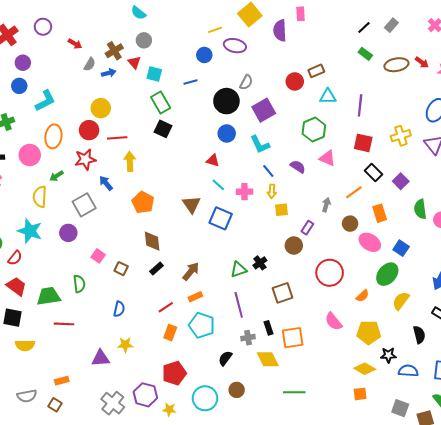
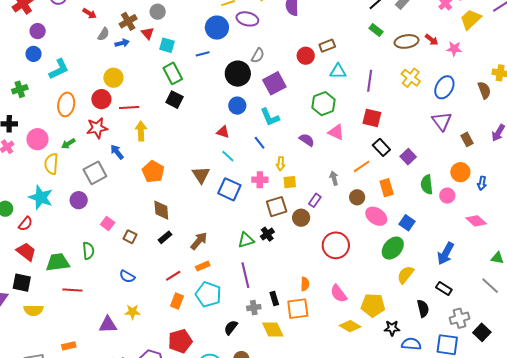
blue circle: (204, 55) -> (217, 28), size x1.5
yellow cross: (401, 136) -> (411, 78), moved, turned -36
pink circle: (30, 155) -> (37, 139), moved
blue line: (268, 171) -> (260, 143), moved
pink cross: (244, 192) -> (260, 180), moved
gray arrow: (326, 205) -> (334, 178), turned -32
brown square: (283, 293) -> (277, 207), moved
orange semicircle: (362, 296) -> (305, 284), moved, turned -48
blue semicircle: (119, 309) -> (127, 277), turned 105
yellow diamond: (365, 369) -> (350, 326), moved

